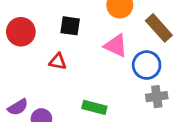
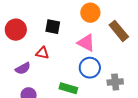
blue circle: (147, 65) -> (90, 68), moved
purple semicircle: (18, 107) -> (23, 68), moved

